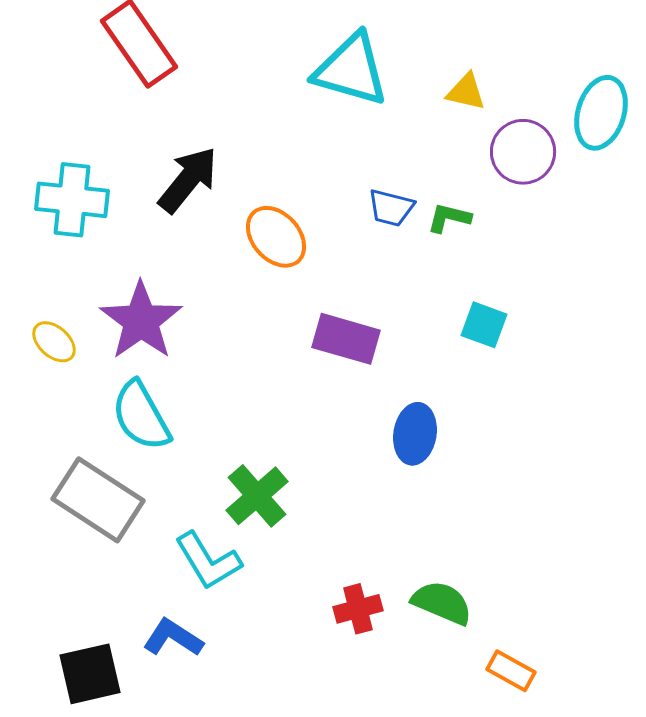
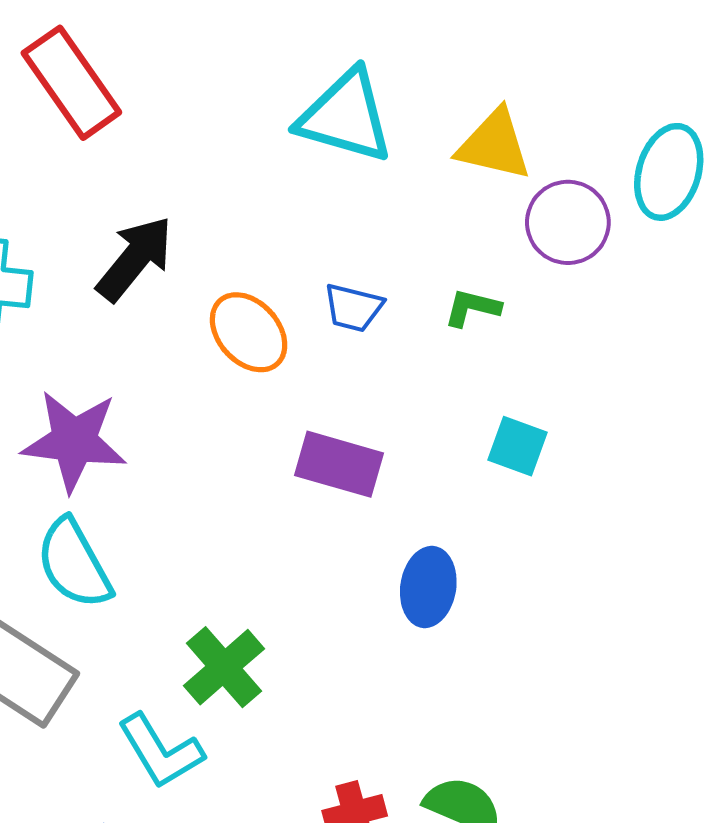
yellow triangle: (466, 92) -> (494, 145), size x1.5
blue trapezoid: (391, 208) -> (353, 308), moved
purple star: (141, 321) -> (74, 441), turned -30

